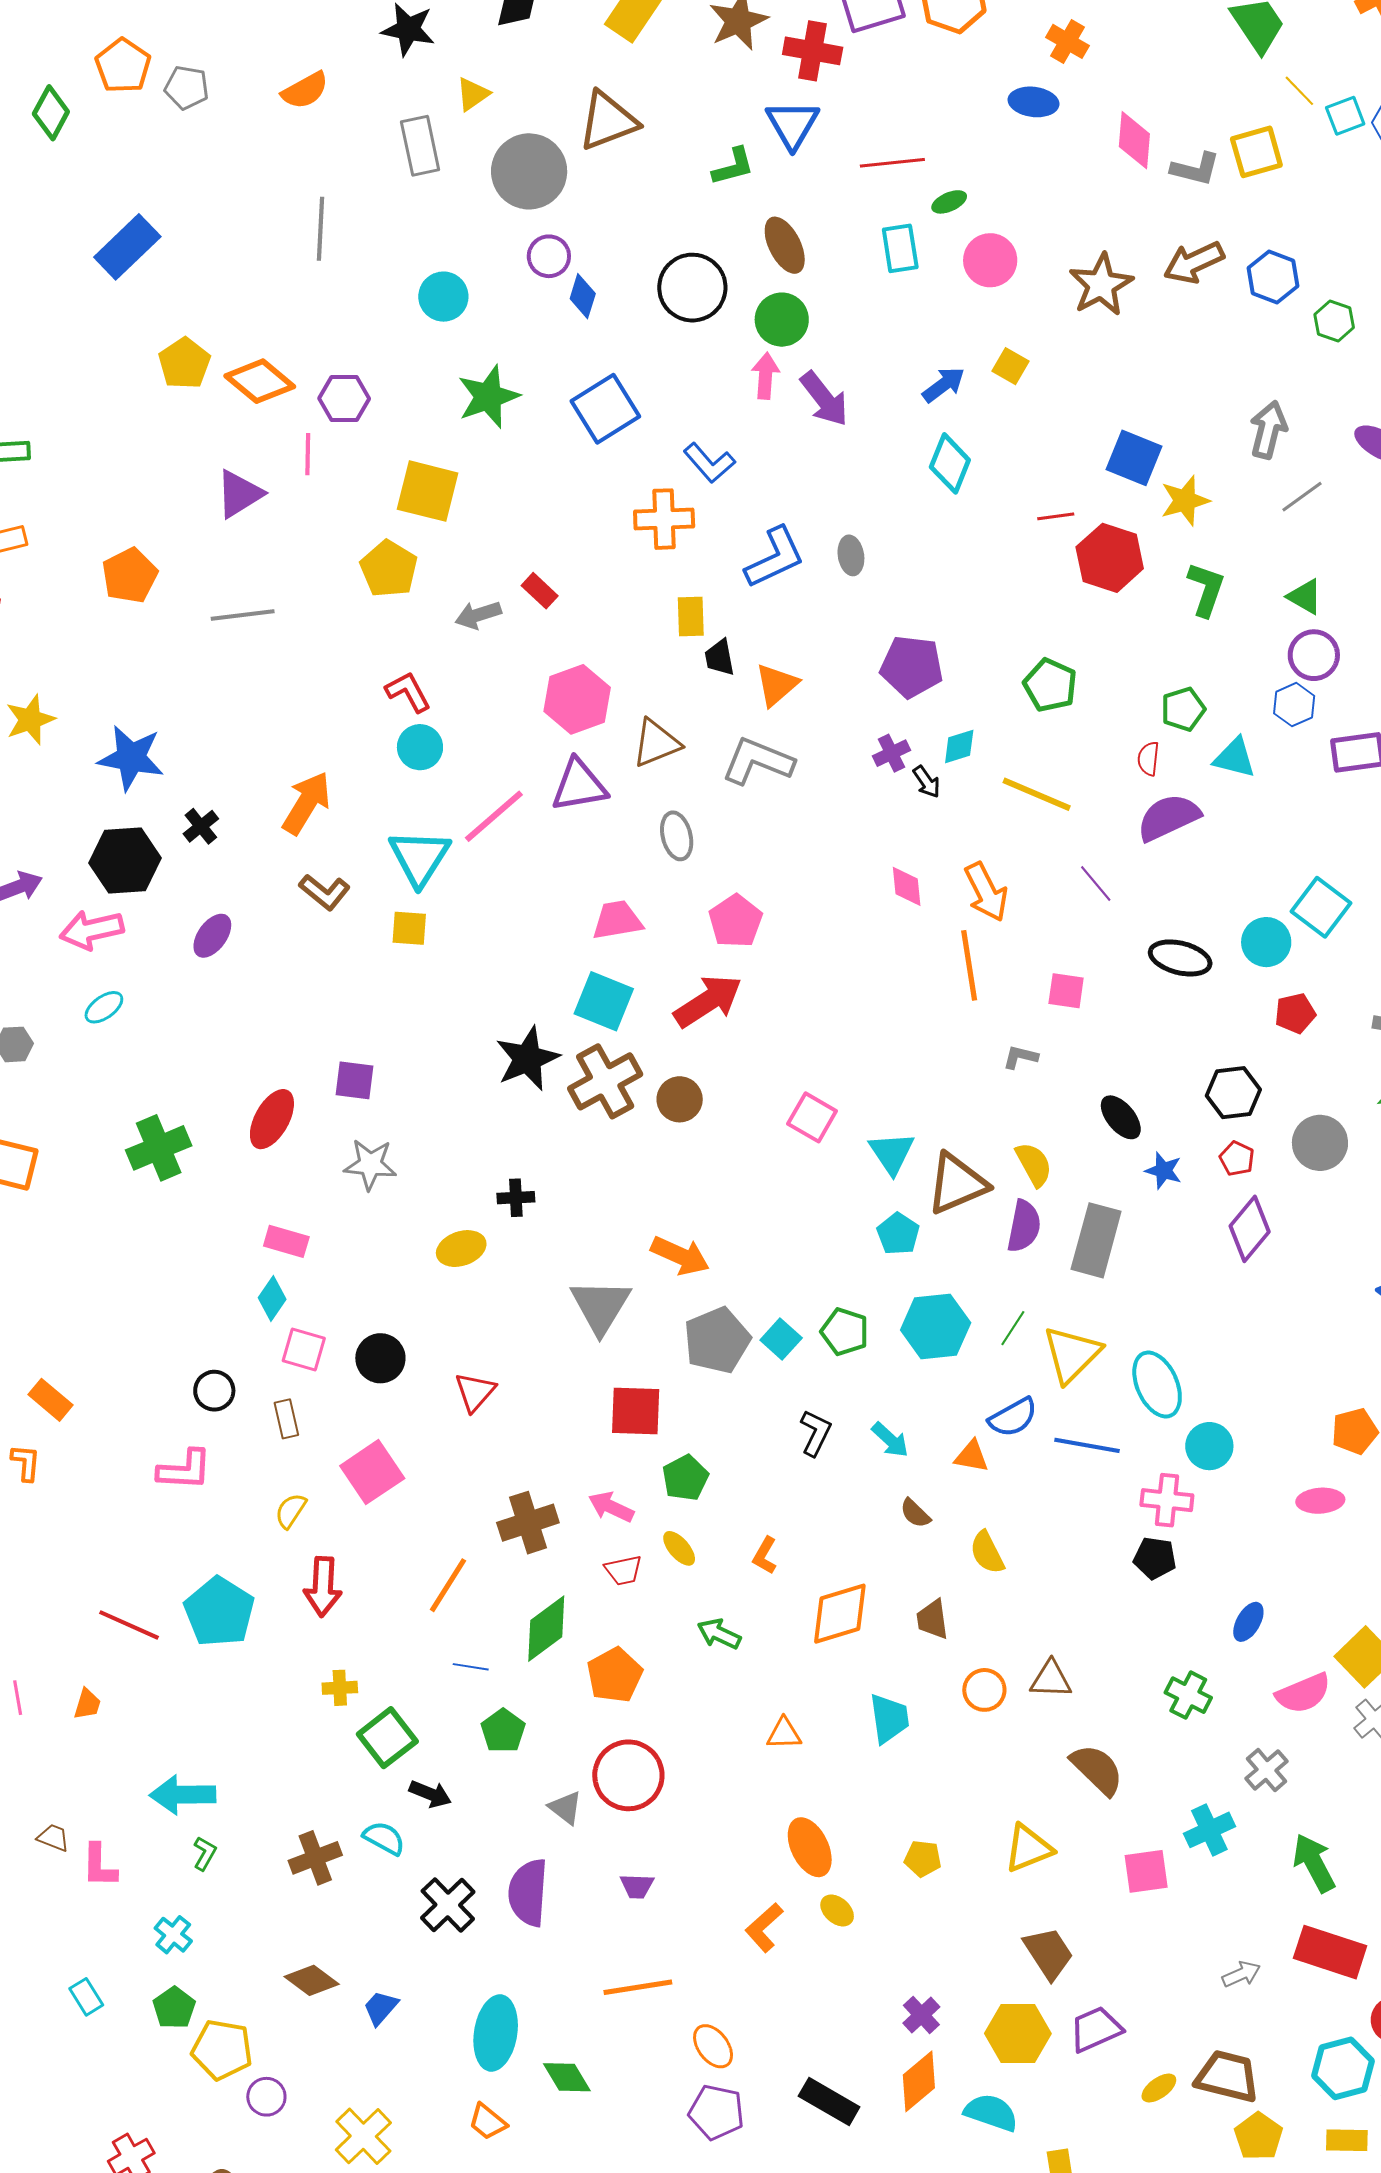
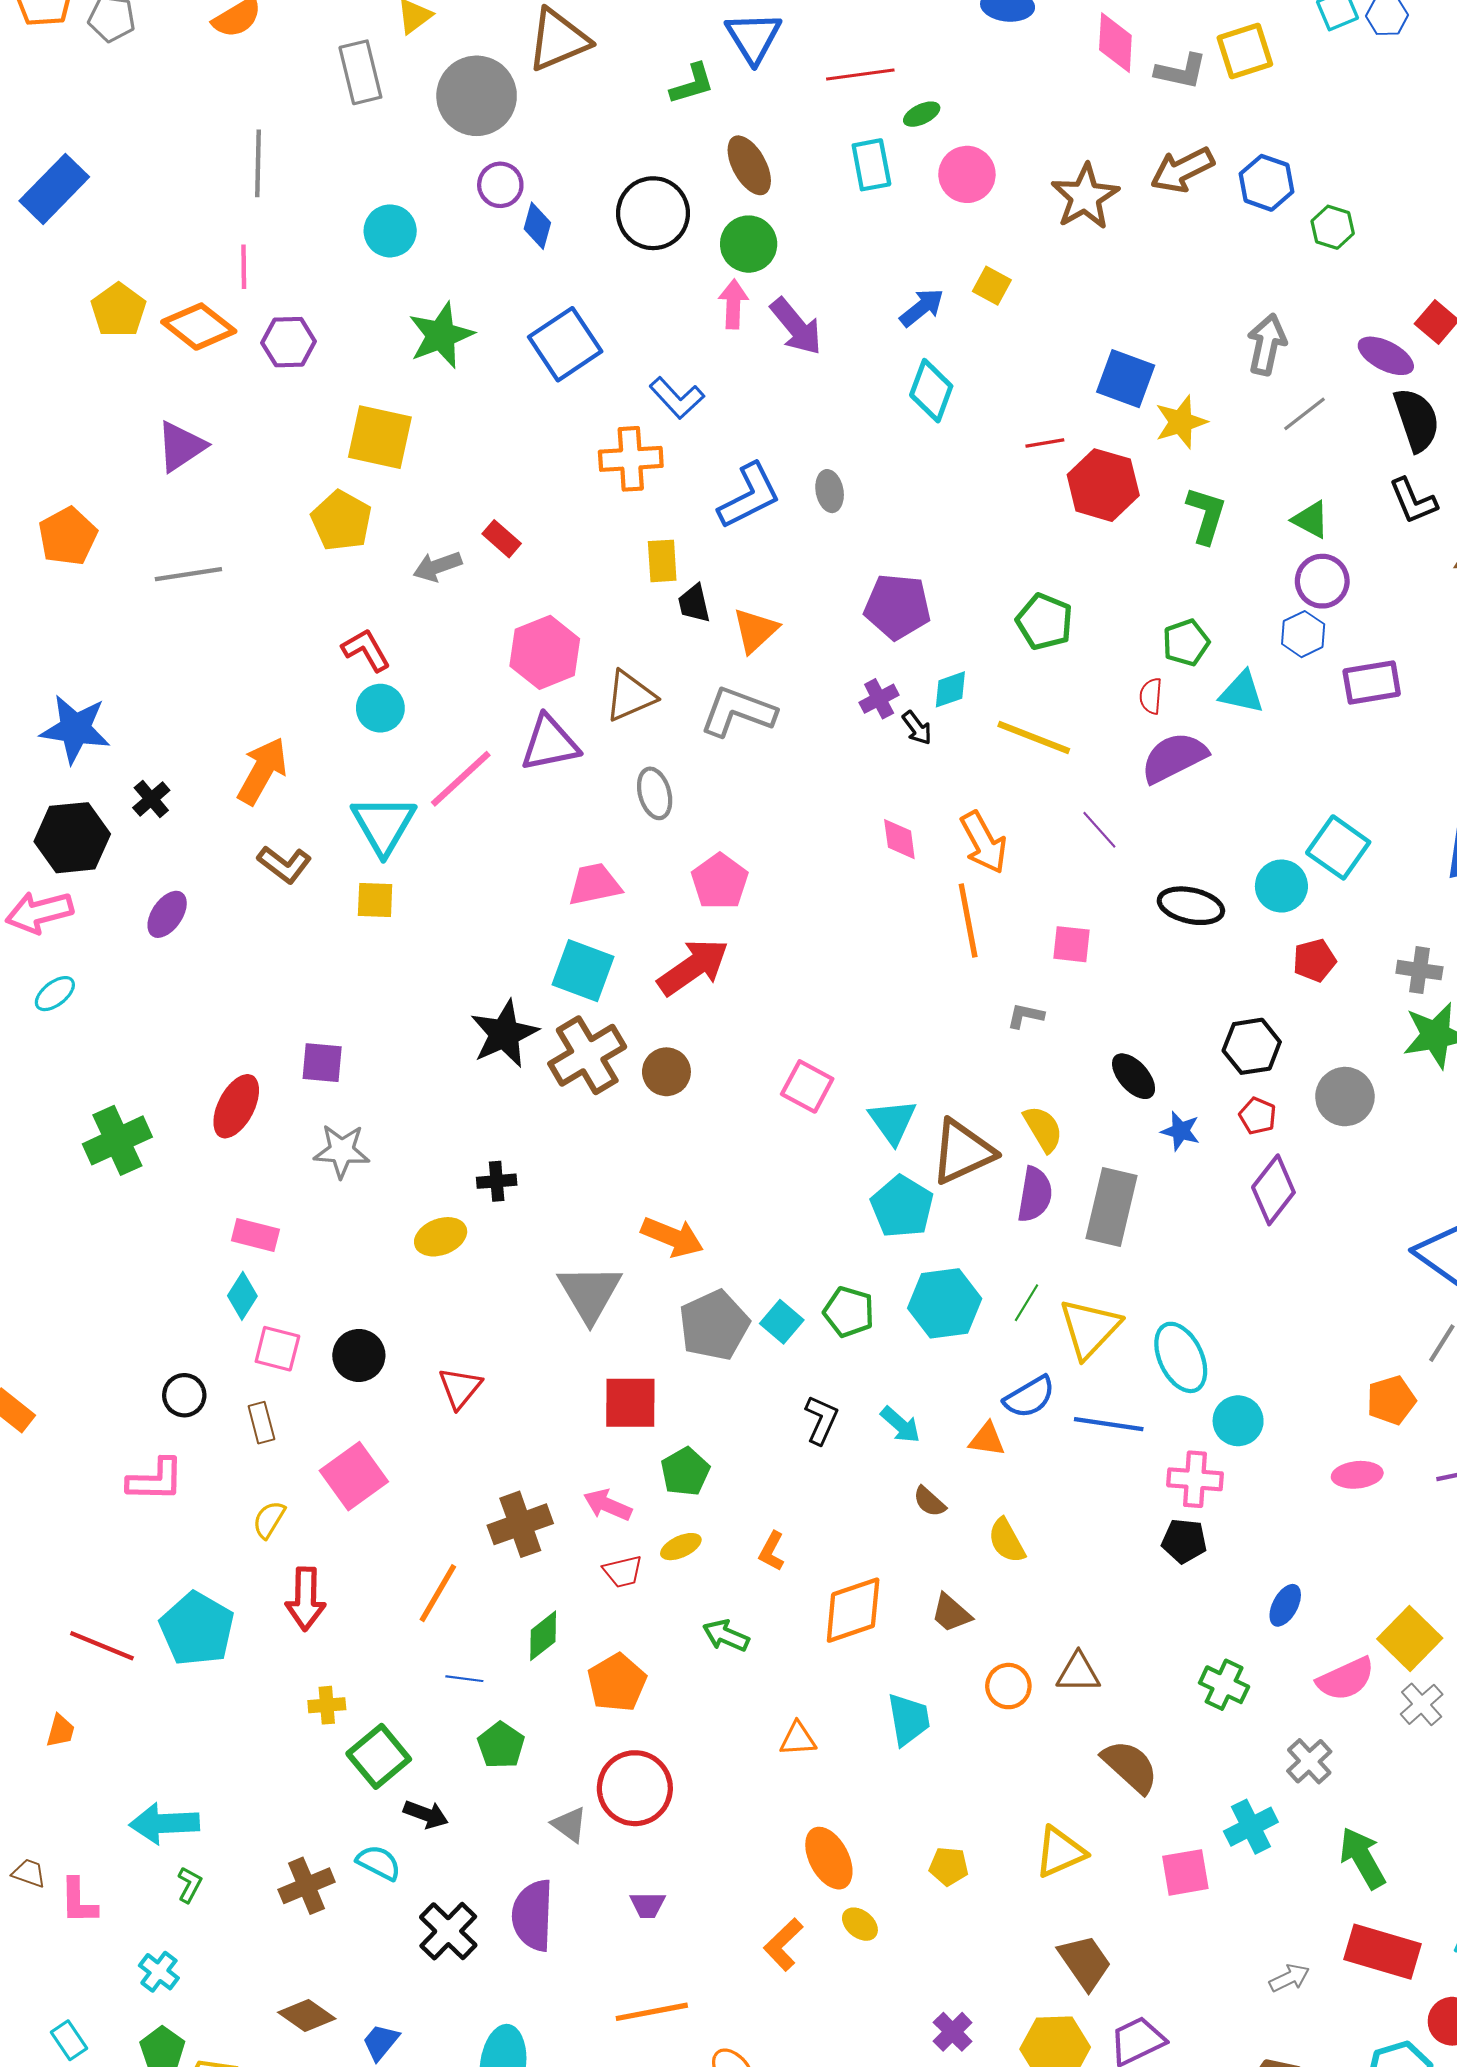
pink line: (308, 454) -> (244, 267), moved
cyan pentagon: (898, 1234) -> (902, 1207), size x1.4
yellow ellipse: (679, 1548) -> (681, 1547), turned -72
brown trapezoid: (933, 1619) -> (951, 1613), turned -39
green diamond: (546, 1629) -> (543, 1636), size x0.7

